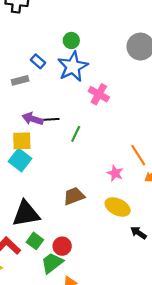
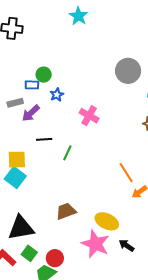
green circle: (71, 40) -> (44, 75), moved
blue rectangle: (38, 61) -> (32, 85), turned -40
blue star: (73, 67) -> (57, 95), moved, size x0.5
purple arrow: (33, 119) -> (31, 113), moved, turned -60
pink star: (115, 173) -> (95, 244), moved, size x1.8

